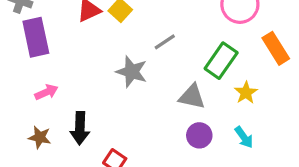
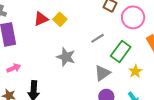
gray line: (165, 42) -> (98, 38), moved
gray triangle: (192, 97) -> (102, 73), turned -48

